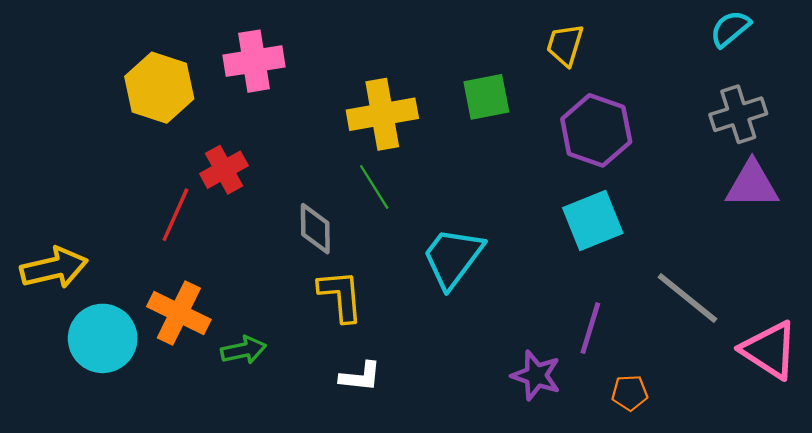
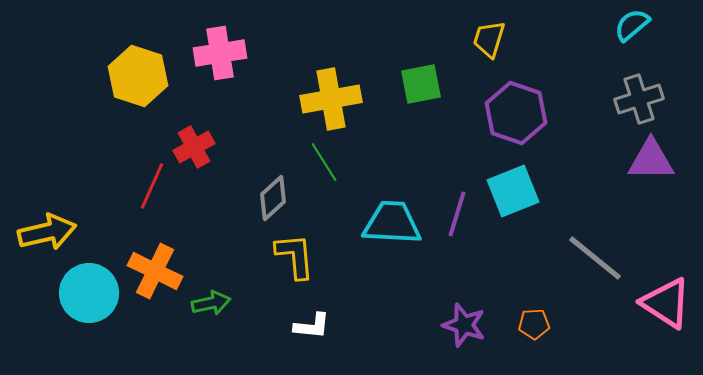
gray diamond: (315, 229) -> (273, 198), turned 48
cyan trapezoid: (453, 258) -> (392, 223), turned 56
purple line: (590, 328) -> (457, 214), moved
orange pentagon: (630, 393) -> (534, 324), moved

